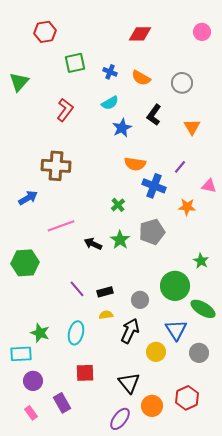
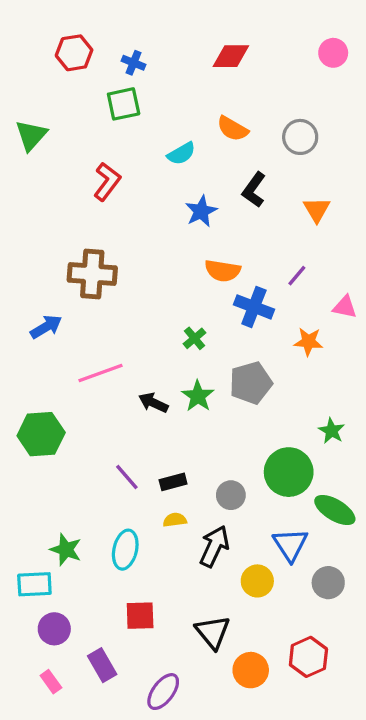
blue cross: (110, 72) -> (133, 63), moved
cyan semicircle: (110, 103) -> (181, 153), moved
purple ellipse: (120, 419) -> (163, 692), moved

